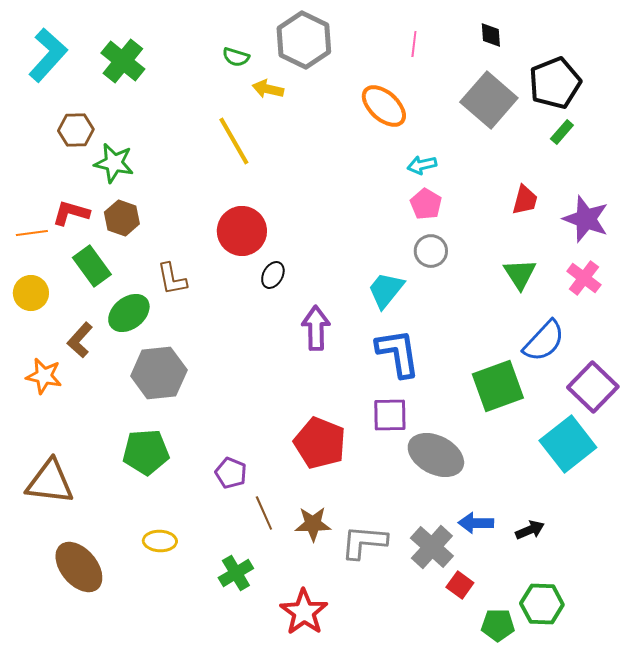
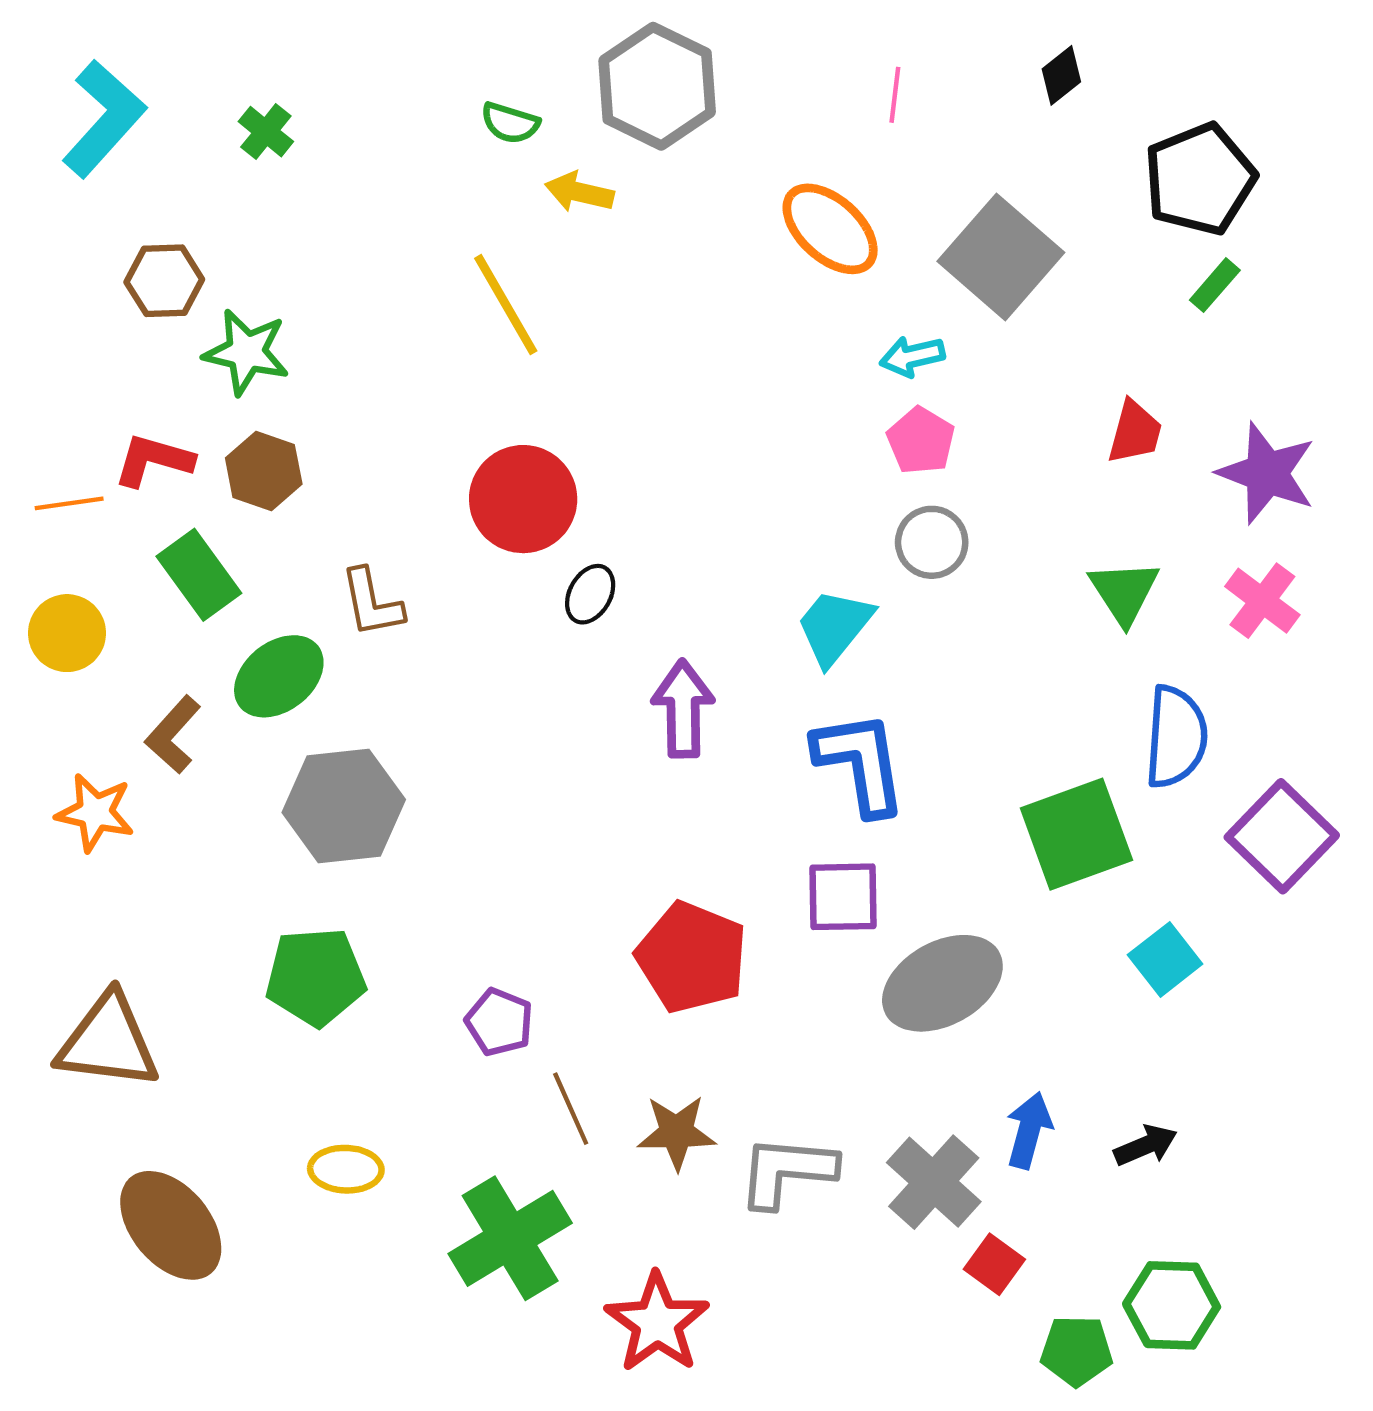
black diamond: (491, 35) -> (1061, 75), turned 56
green cross: (123, 61) -> (266, 132), size x0.6
gray square: (489, 100) -> (1001, 257), moved
blue semicircle: (544, 341) -> (1176, 737), turned -39
cyan square: (568, 444) -> (1165, 959), moved, size x0.6
gray ellipse: (436, 455) -> (942, 983), turned -56
blue arrow: (476, 523) -> (1029, 1130), turned 104
green cross: (236, 573) -> (510, 1238), size x1.6

